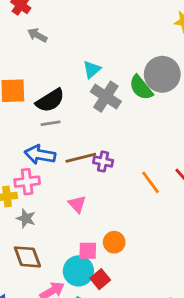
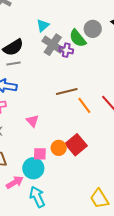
gray circle: (162, 74) -> (93, 29), size x0.7
brown line: (81, 158) -> (67, 91), moved
purple cross: (103, 162) -> (66, 50), moved
red square: (100, 279) -> (76, 145), moved, size x1.5

